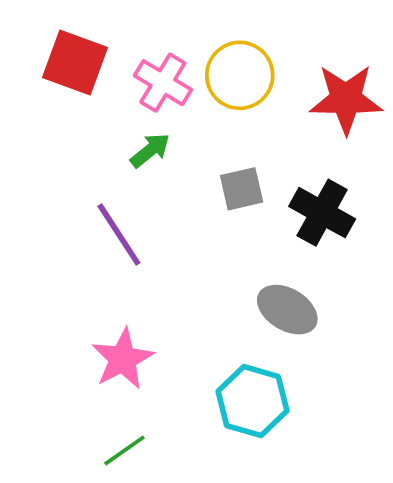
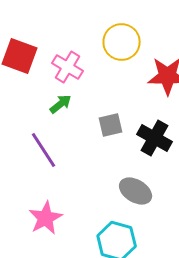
yellow circle: (240, 75) -> (122, 42), moved

